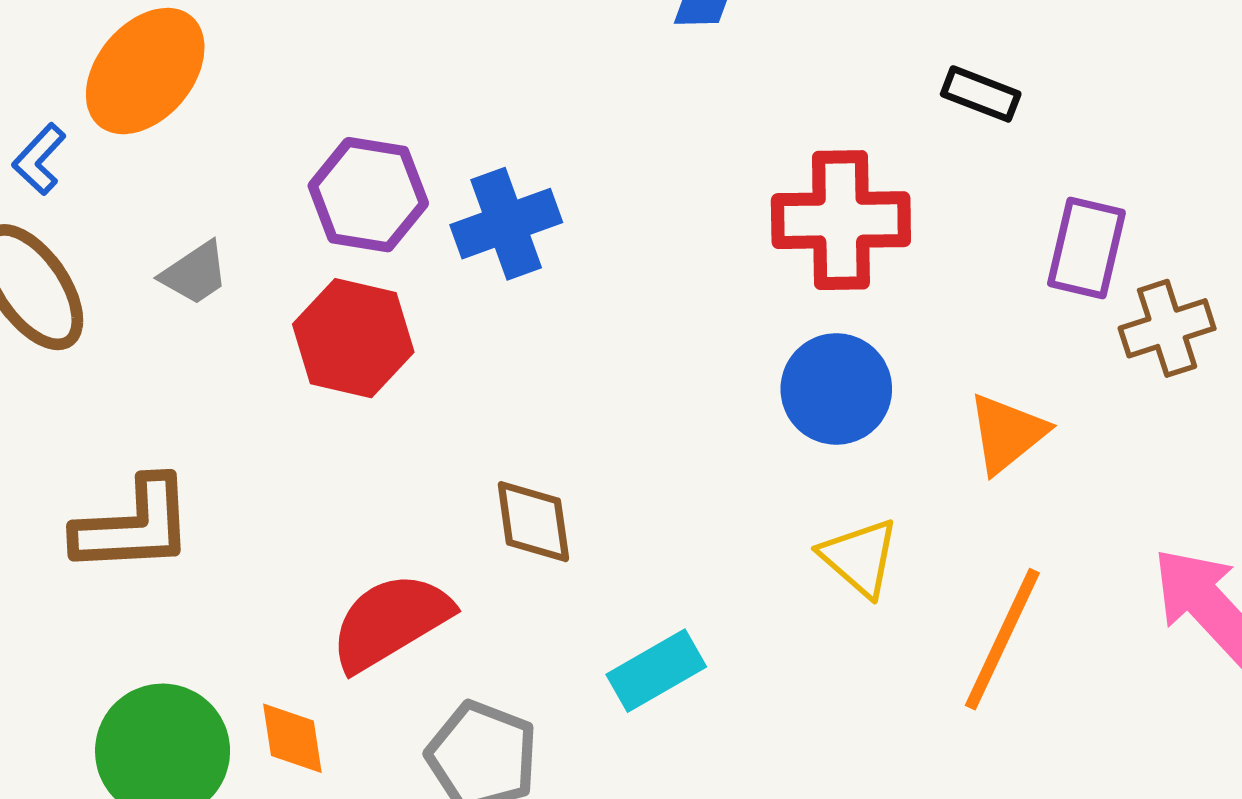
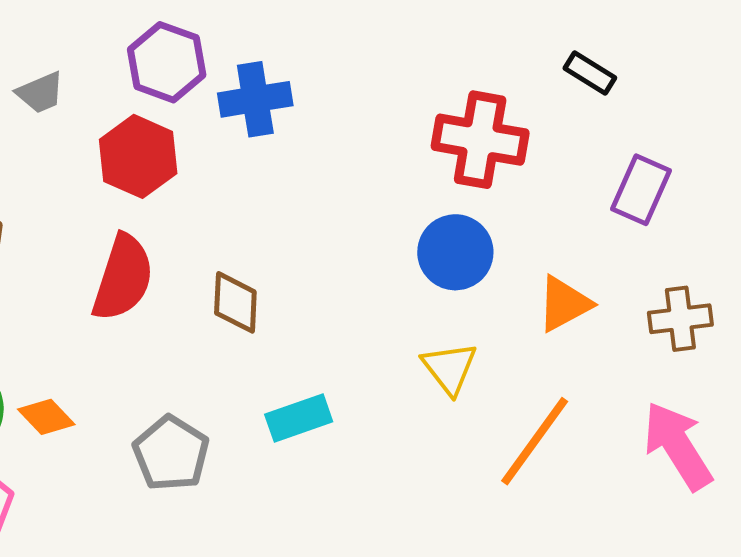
brown cross: (1167, 328) -> (680, 319), moved
red semicircle: (390, 622) -> (123, 278), moved, turned 128
orange diamond: (292, 738) -> (46, 417), turned -46

